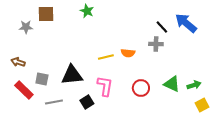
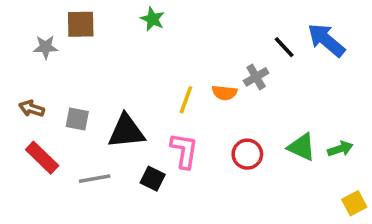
gray cross: (156, 44) -> (256, 77), moved, turned -32
yellow line: (106, 57) -> (186, 100), turned -56
gray square: (42, 79) -> (77, 119), moved
black square: (87, 102) -> (153, 179), turned -32
yellow square: (202, 105) -> (354, 203), moved

